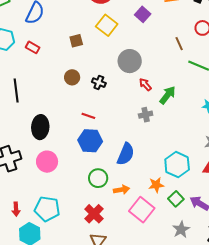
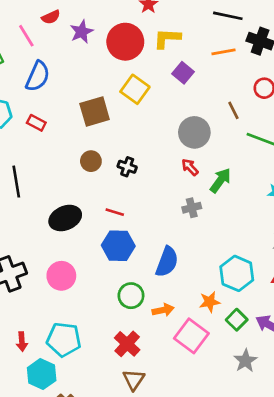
brown square: (76, 41) -> (95, 112), size x1.6
gray circle: (130, 61) -> (194, 132), moved
black ellipse: (40, 127) -> (65, 218), moved, turned 65

